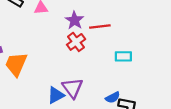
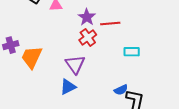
purple triangle: (72, 88) -> (75, 64), moved

